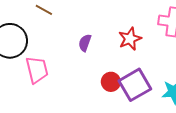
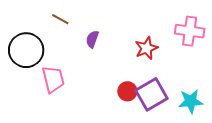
purple semicircle: (85, 43) -> (92, 39), moved

